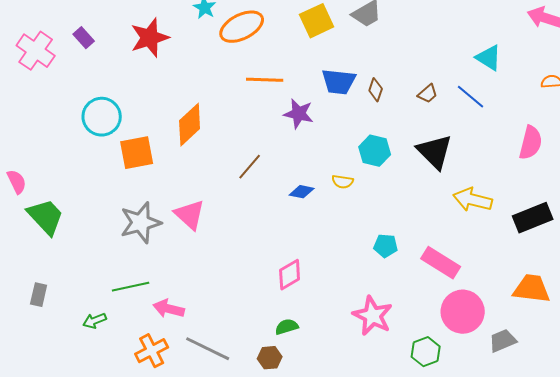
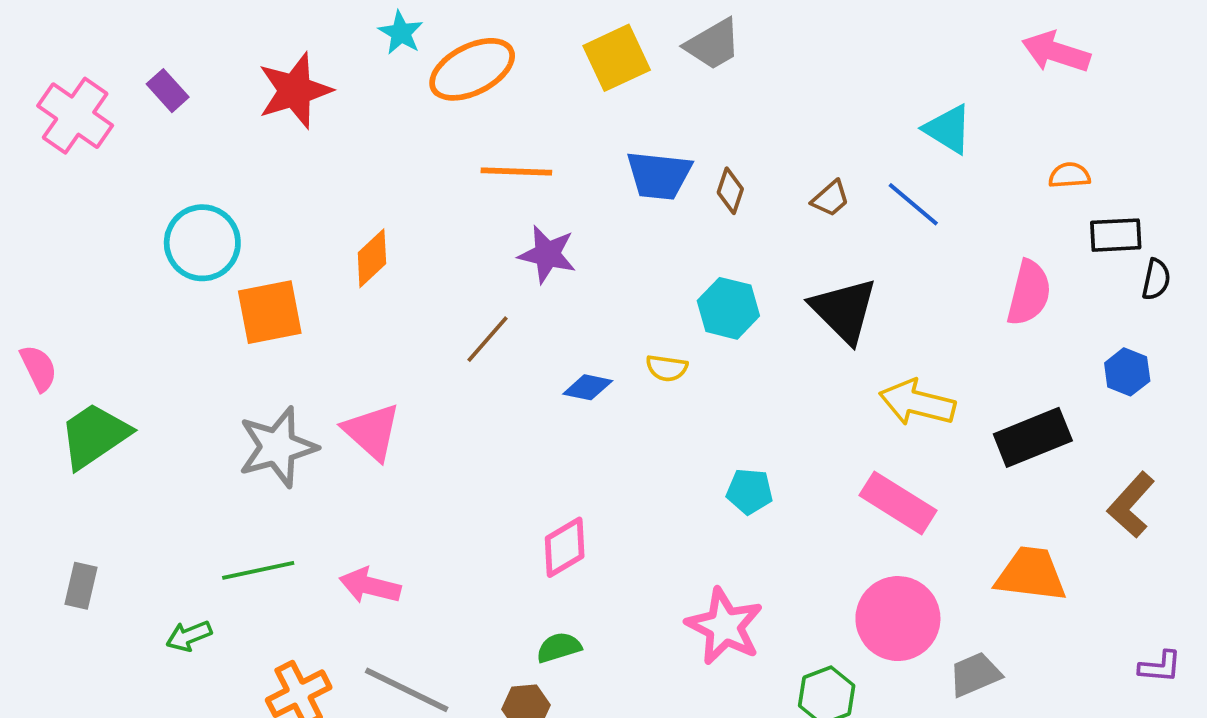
purple star: (299, 114) -> (547, 254), moved
orange diamond: (190, 125) -> (372, 258), size x0.7
green trapezoid: (46, 217) -> (94, 435), turned -81
pink rectangle: (441, 263) -> (898, 503), moved
pink arrow: (169, 309) -> (370, 586), moved

